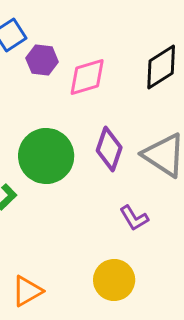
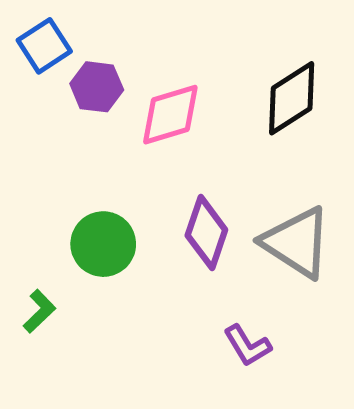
green circle: (46, 156) -> (103, 244), size x0.7

